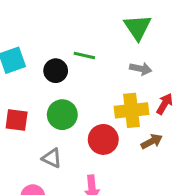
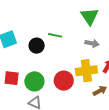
green circle: (62, 115) -> (34, 81), moved
red circle: (103, 139) -> (64, 81), moved

